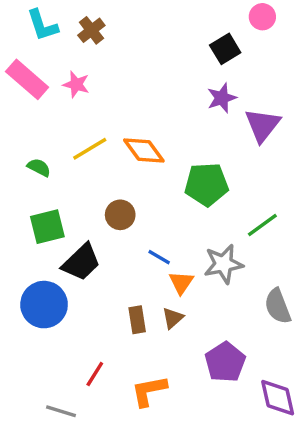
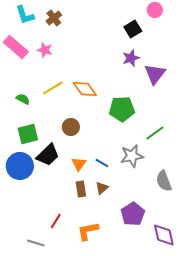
blue line: (159, 257) -> (102, 163), moved
orange triangle: (181, 283) -> (79, 164), moved
blue circle: (44, 305) -> (20, 166), moved

